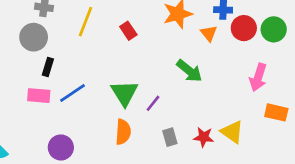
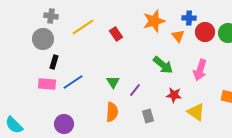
yellow line: (85, 22) -> (83, 27), turned 35
pink arrow: (258, 77) -> (200, 70), moved
green triangle: (124, 93) -> (113, 82), size x0.6
red star: (204, 137) -> (174, 95), moved

